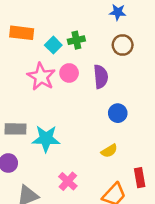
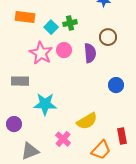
brown circle: (123, 45) -> (108, 37), moved
blue circle: (118, 113) -> (116, 85), moved
gray rectangle: (16, 129) -> (20, 81), moved
yellow semicircle: (109, 151) -> (87, 121), moved, size x1.5

